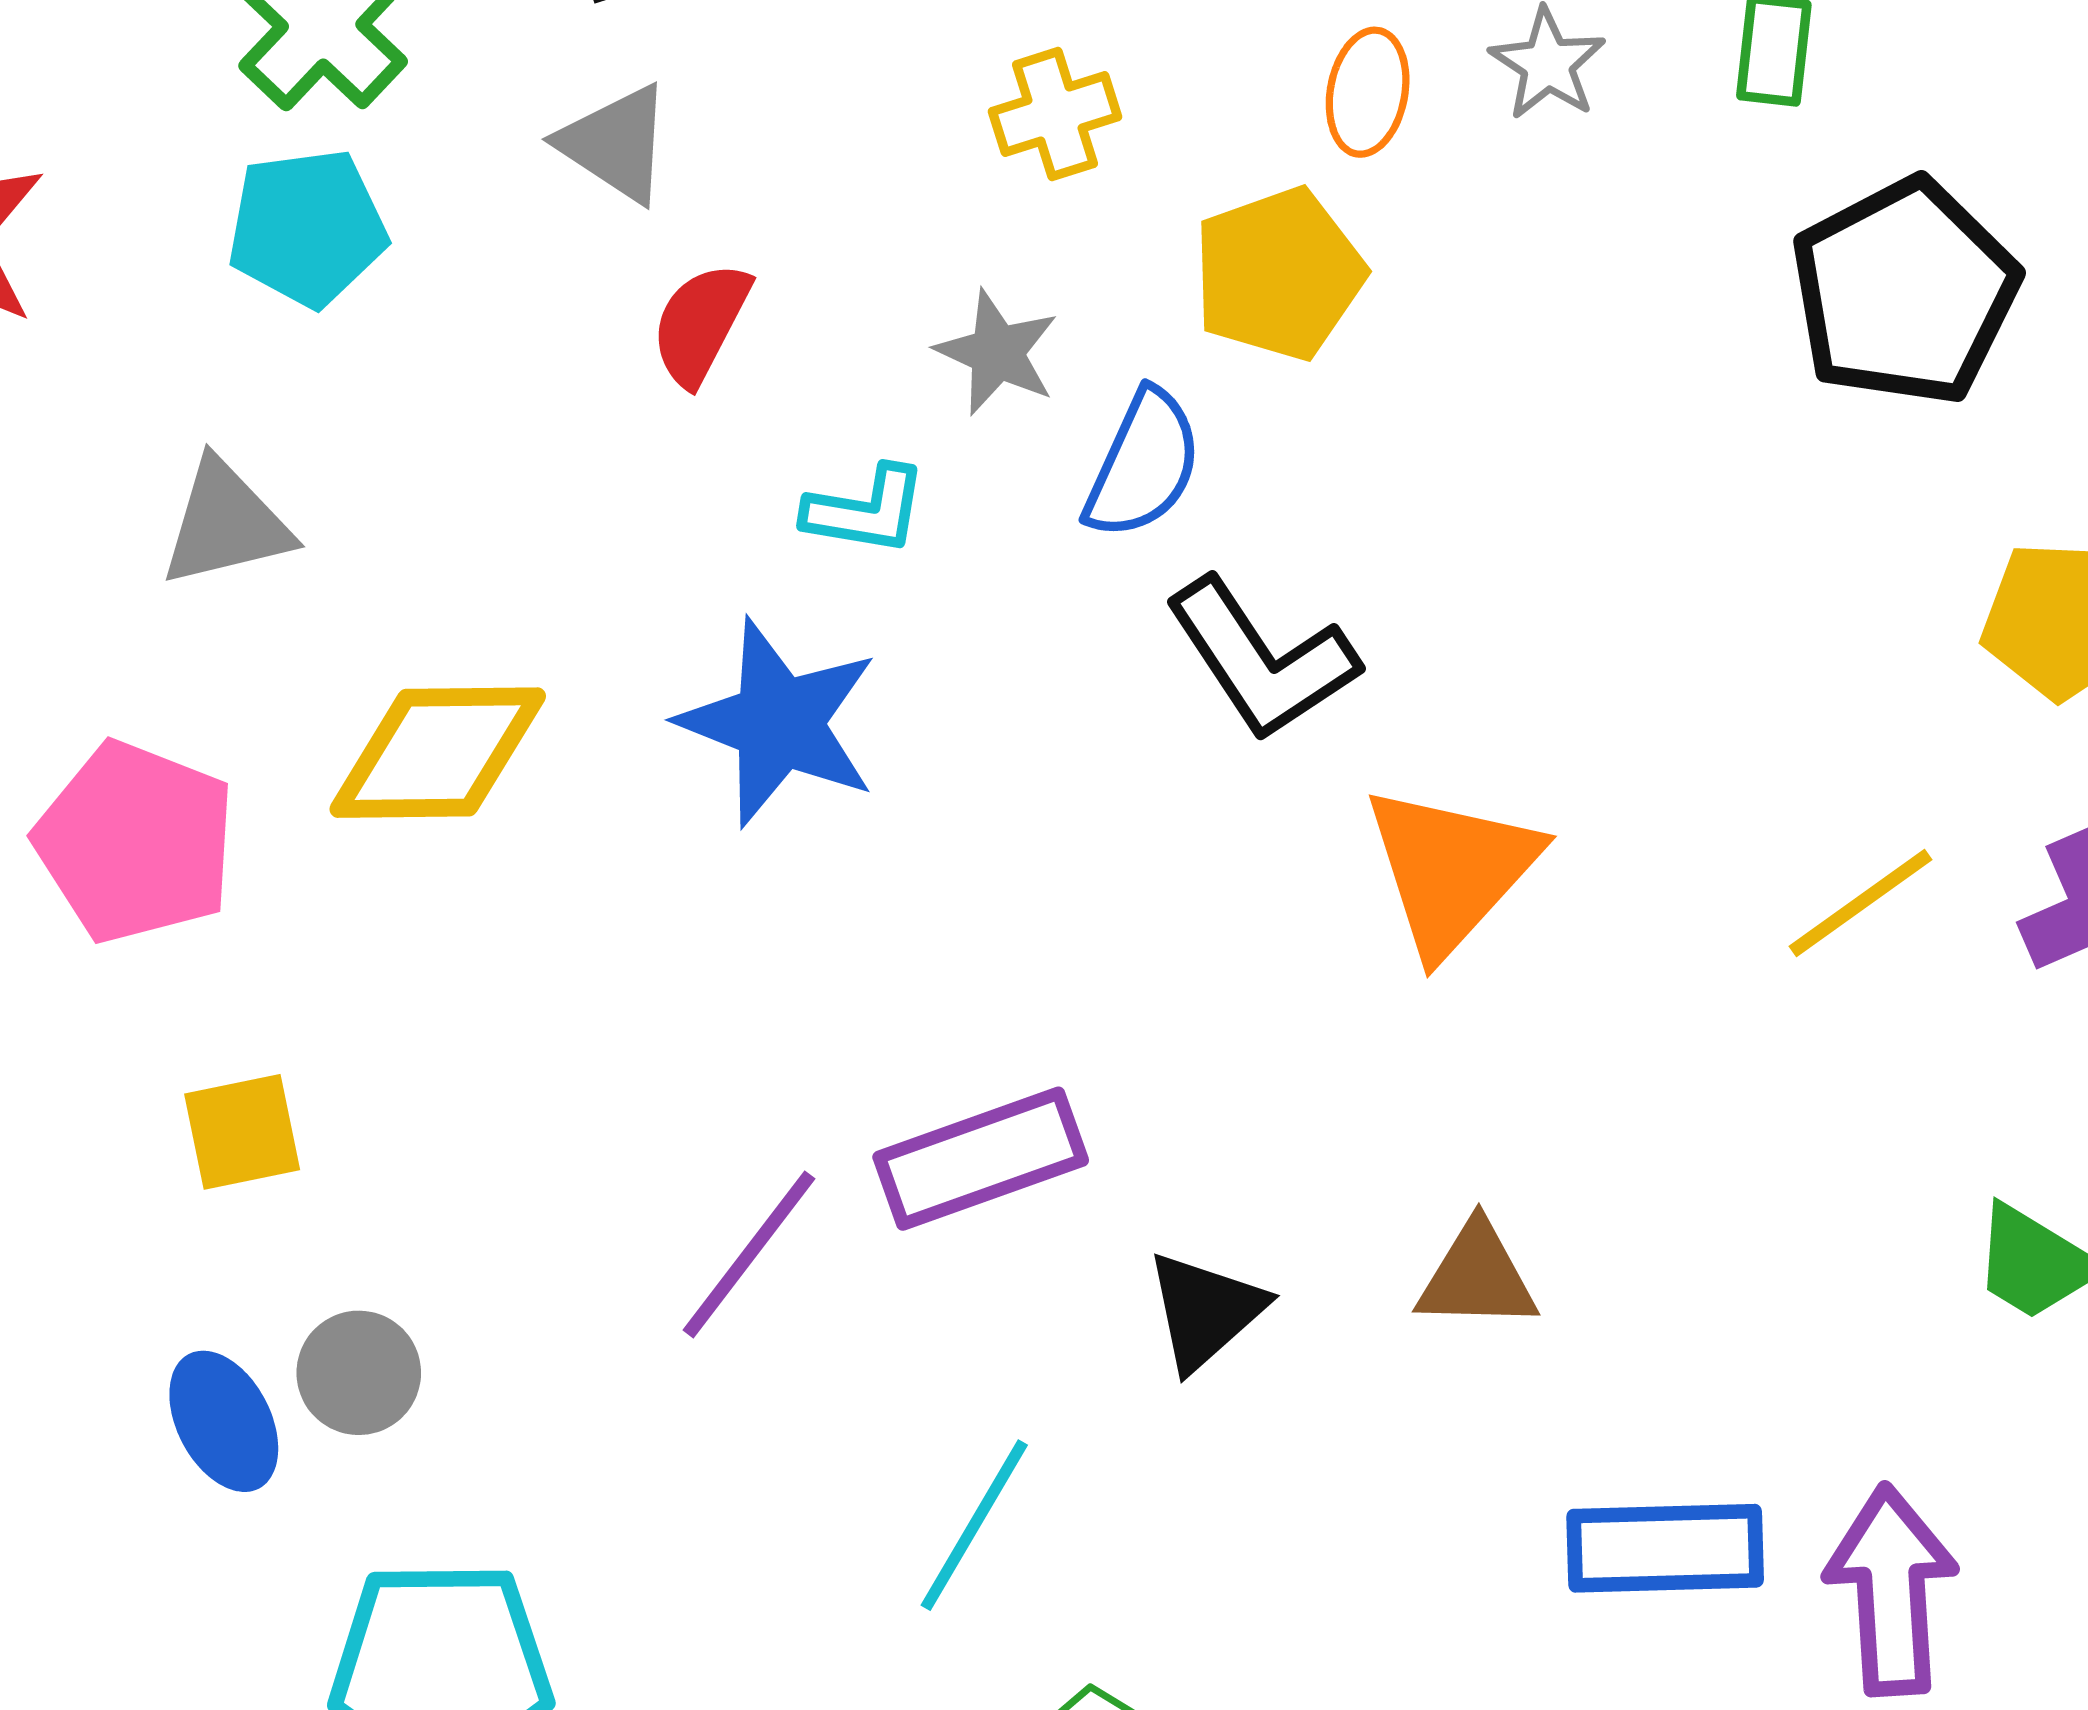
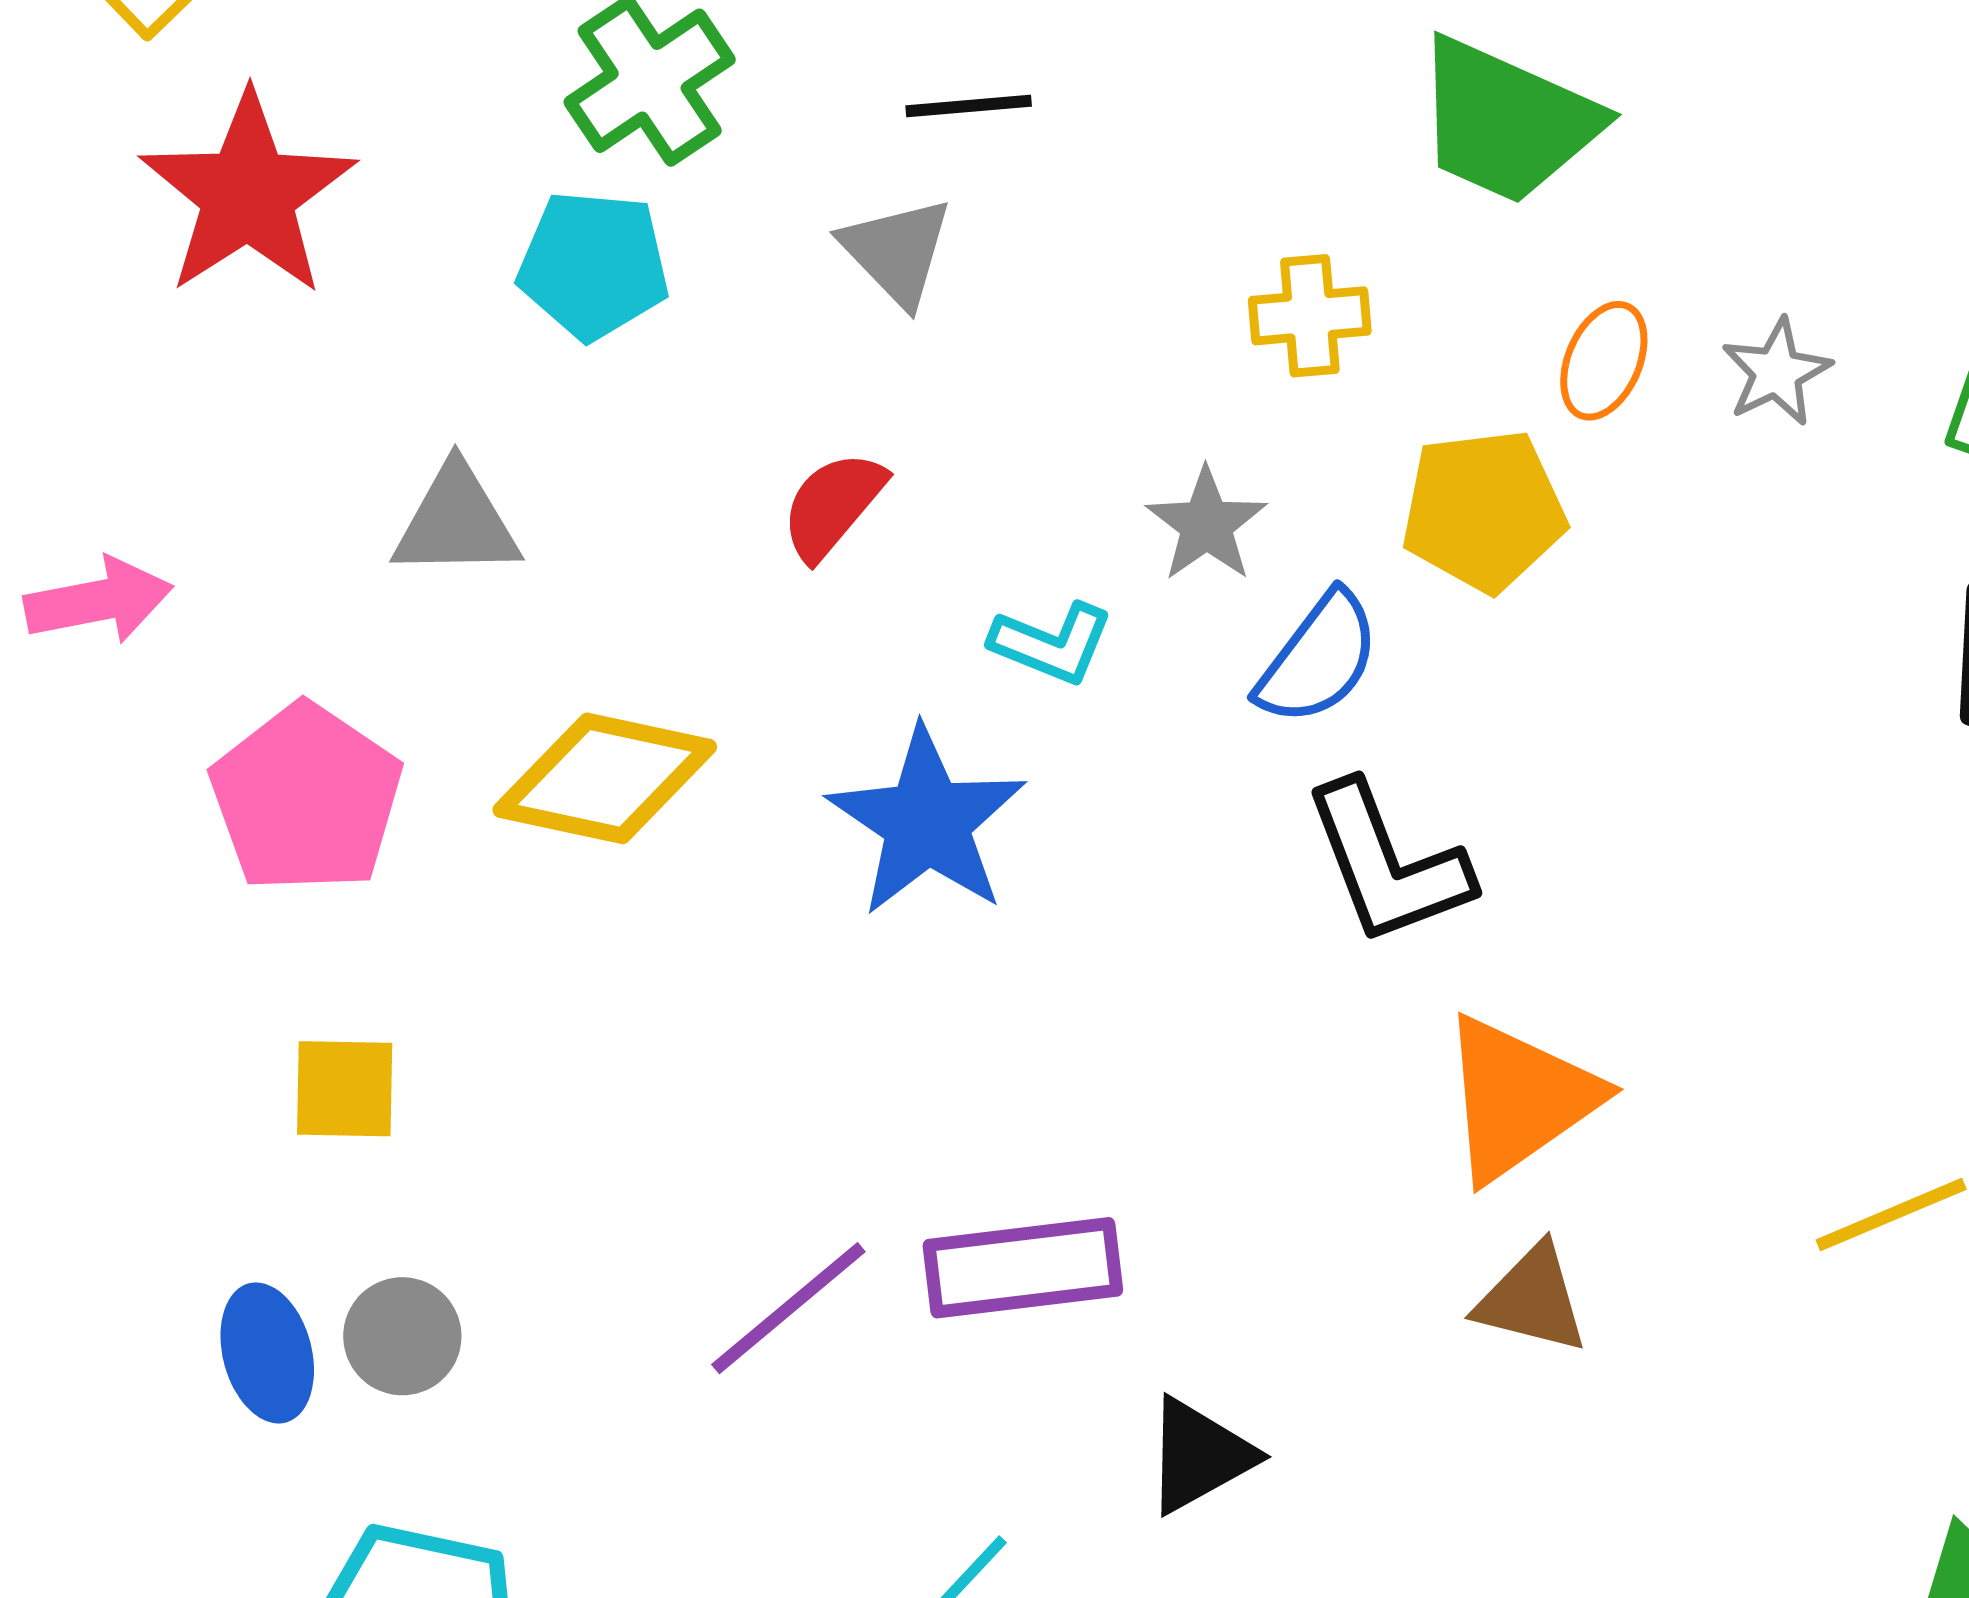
red semicircle: (701, 324) -> (833, 505), moved
brown triangle: (1477, 1277) -> (1532, 1299), moved

